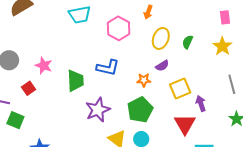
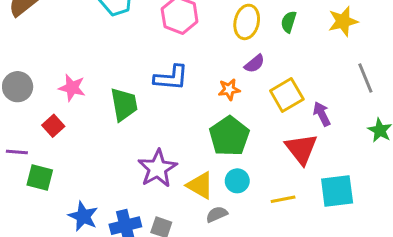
yellow star: (222, 46) -> (343, 21), turned 30
purple star: (98, 110) -> (157, 168), moved

